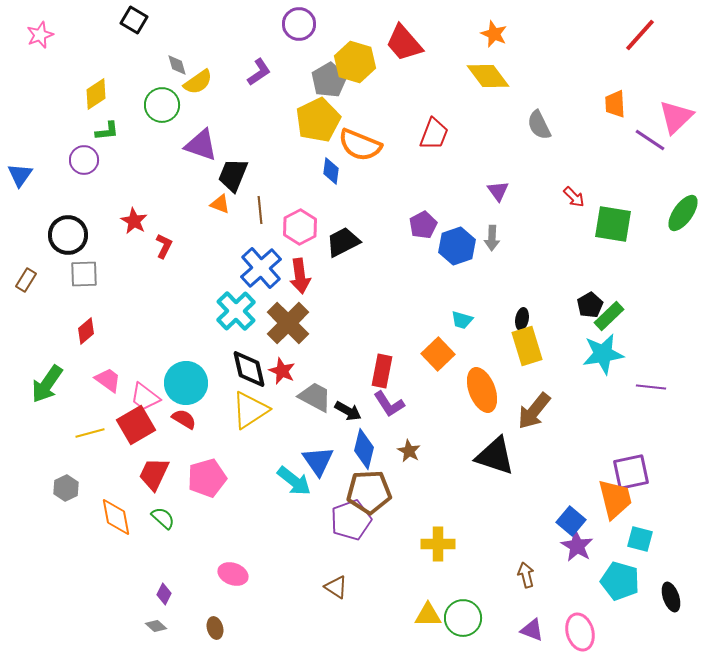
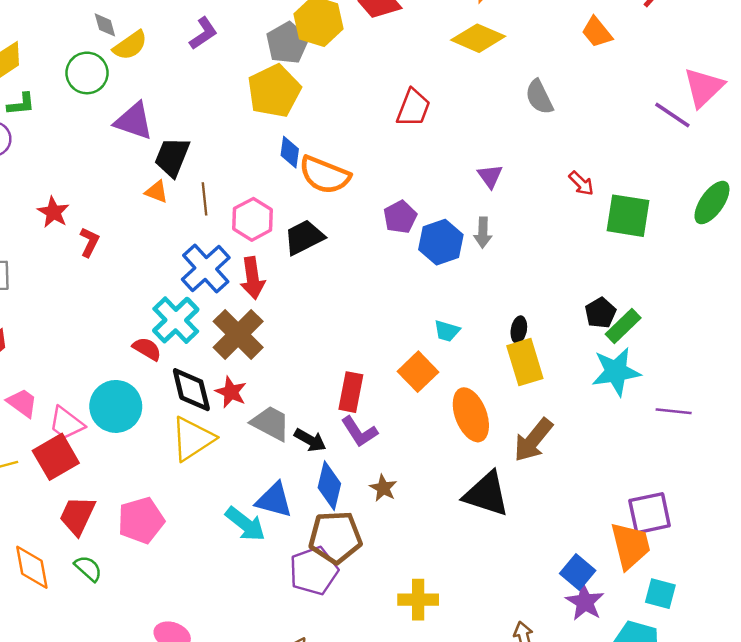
yellow diamond: (488, 76) -> (478, 38), turned -30
orange trapezoid: (615, 104) -> (597, 32), moved, turned -36
orange semicircle: (360, 145) -> (325, 175), moved
red semicircle: (184, 419) -> (147, 349), moved
blue triangle: (318, 461) -> (274, 500), turned -40

